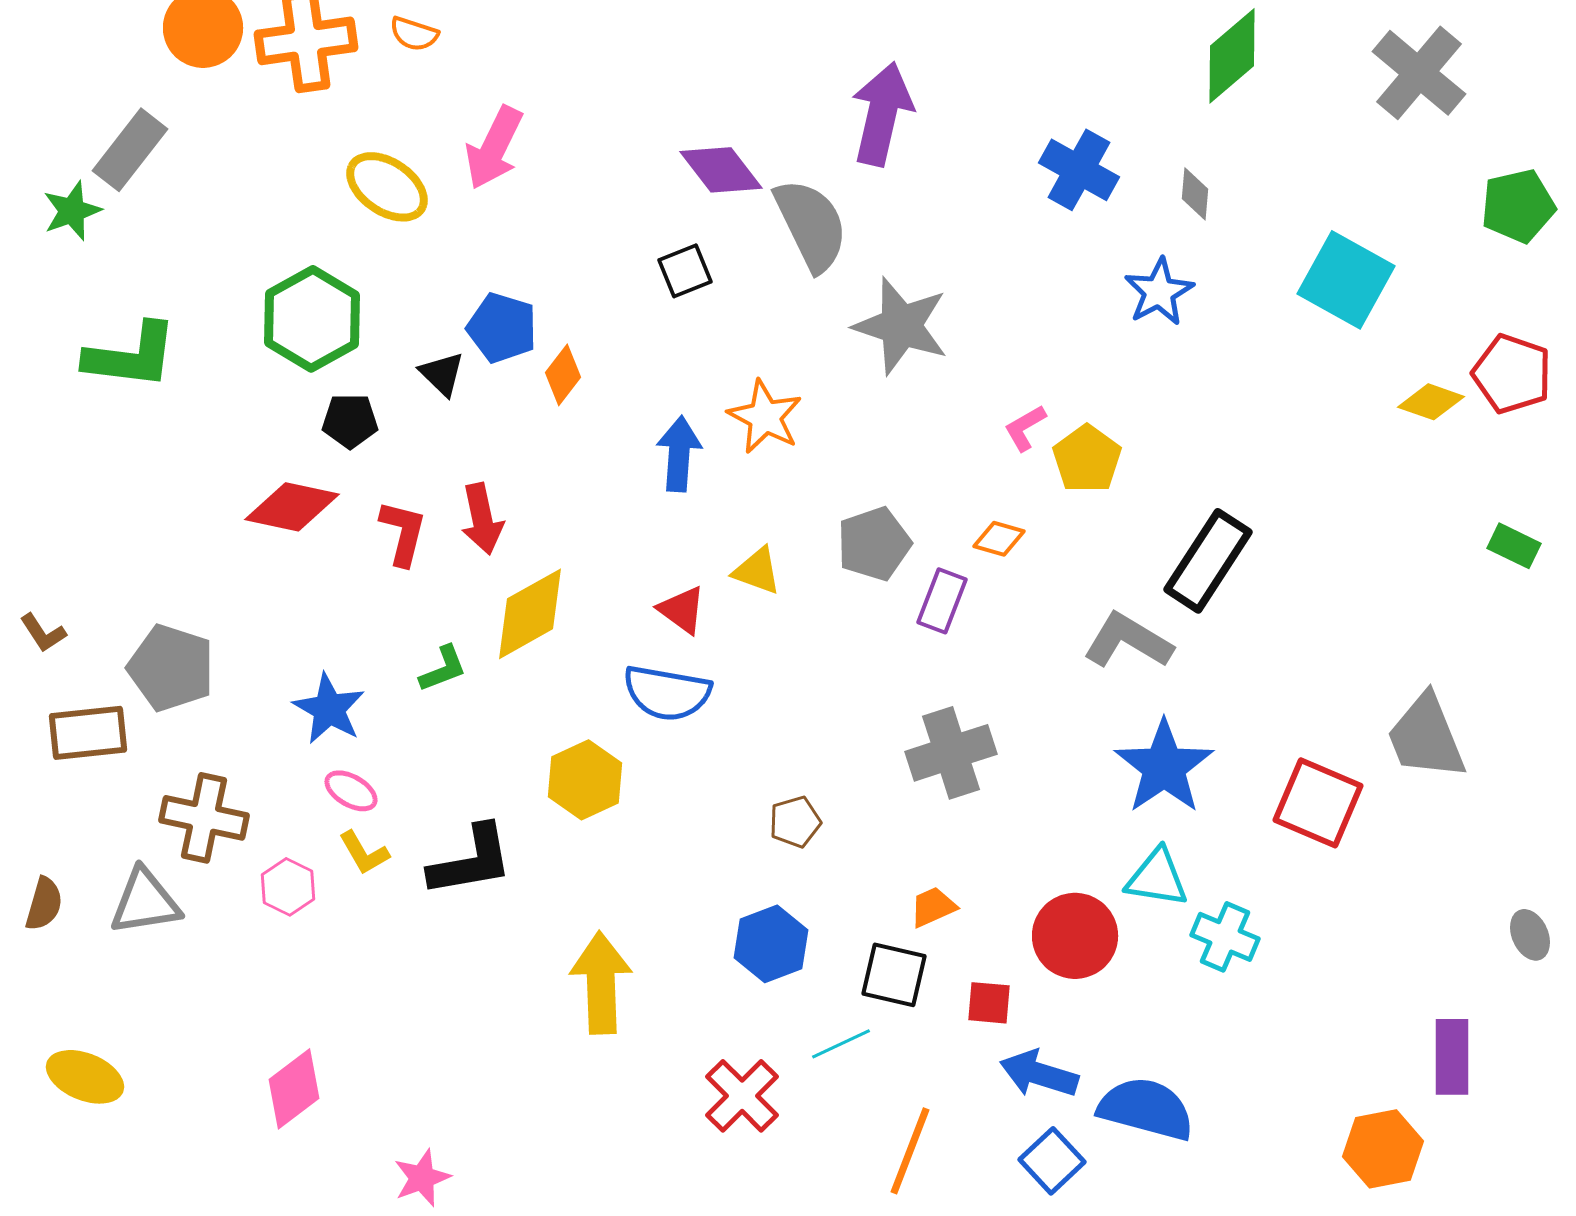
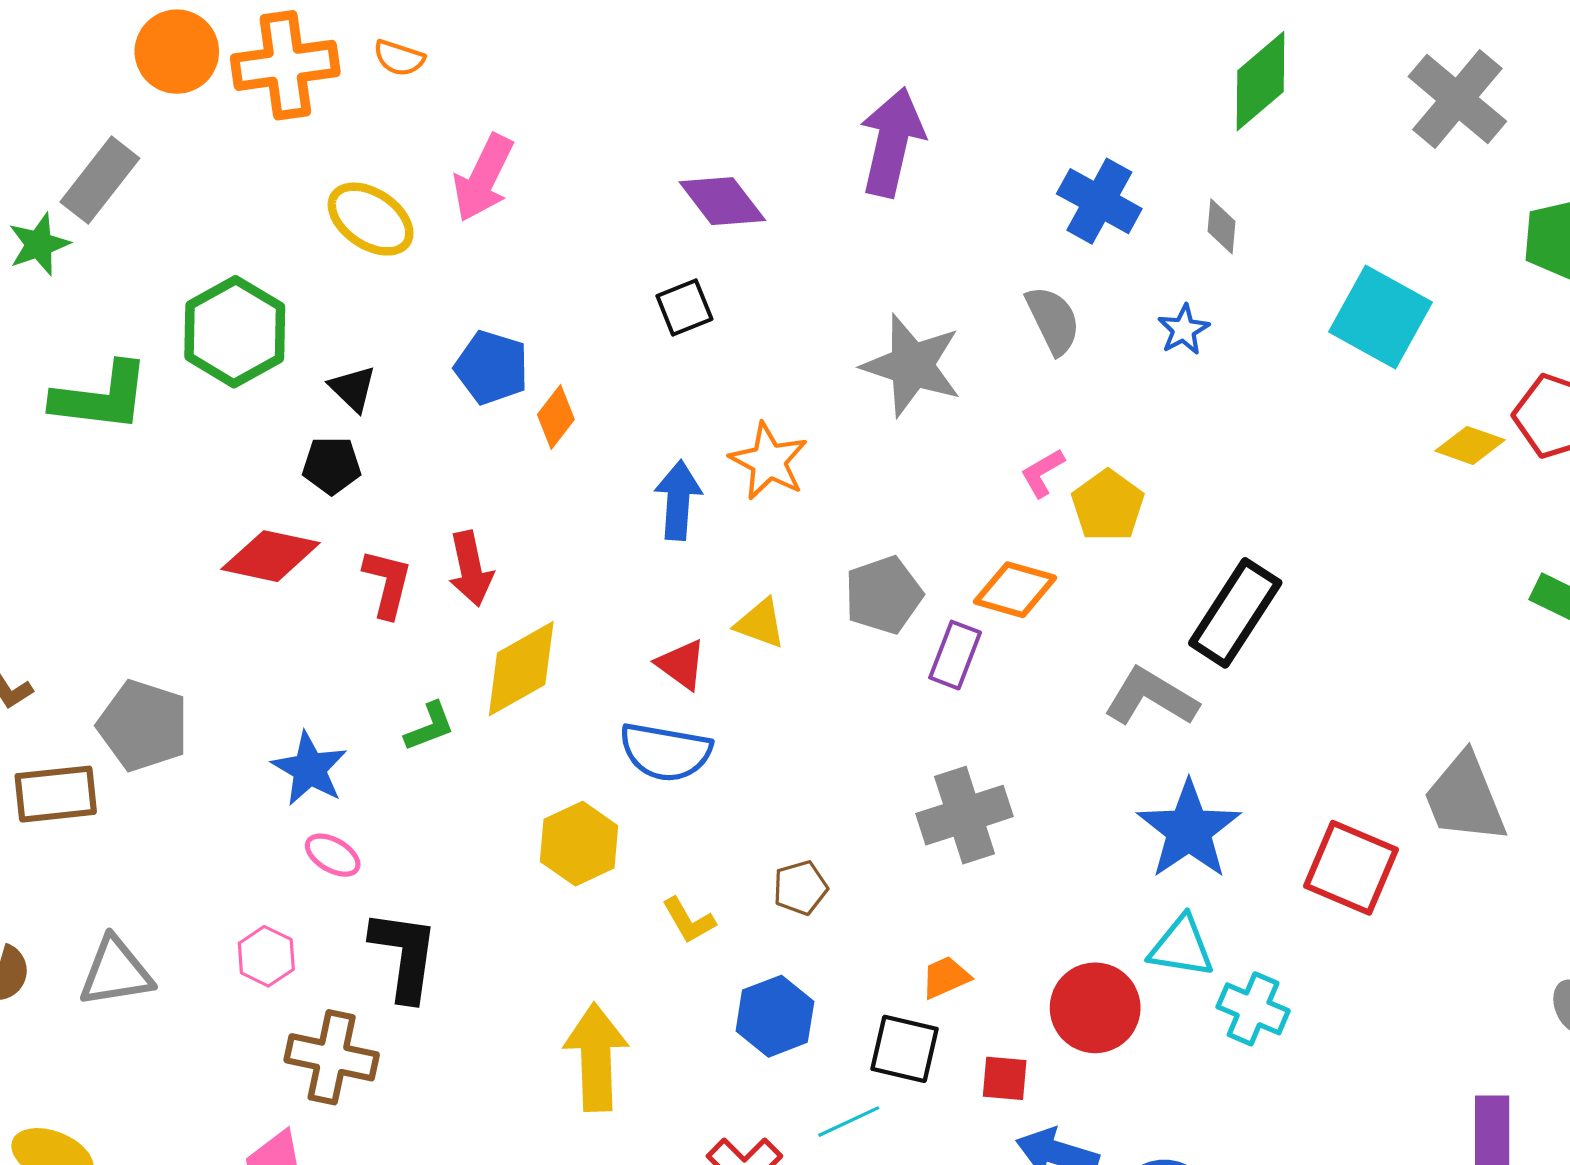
gray semicircle: (811, 225) -> (1053, 320), moved, size x0.7
blue star: (1159, 292) -> (1184, 330), size x0.7
green hexagon: (312, 319) -> (235, 332), moved
black triangle: (442, 374) -> (353, 389), moved
orange diamond: (999, 539) -> (1015, 590), size x1.5
brown cross: (204, 818) -> (332, 1057), moved
yellow L-shape: (364, 853) -> (689, 920), moved
black L-shape: (471, 861) -> (404, 955), moved, turned -72

